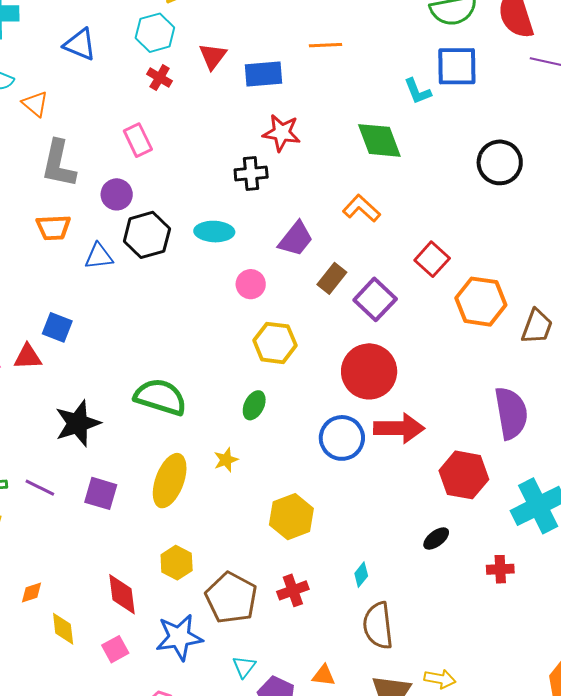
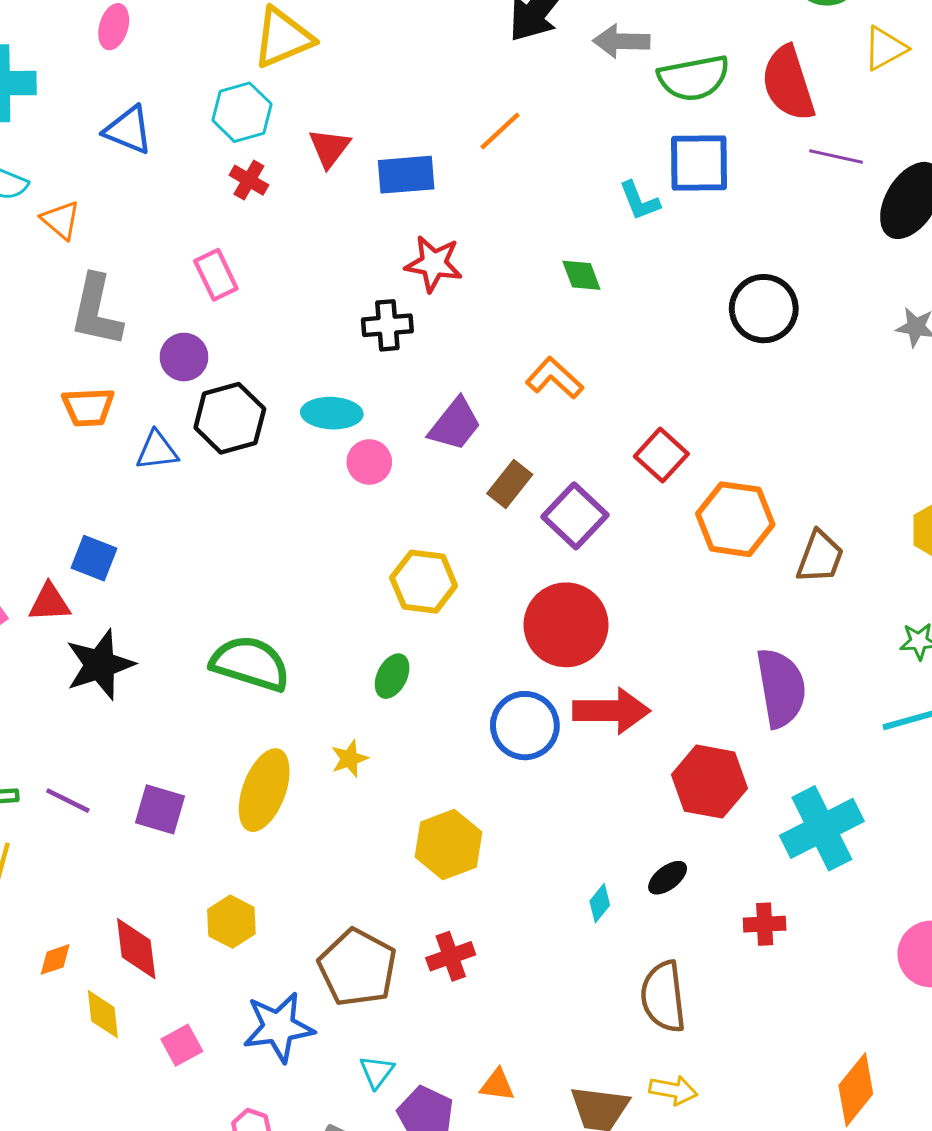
orange line: (325, 45) -> (500, 131), turned -40
green diamond: (379, 140) -> (581, 275), size x0.6
pink circle: (251, 284) -> (369, 462), moved
black star: (78, 423) -> (100, 665), moved
yellow hexagon: (177, 563) -> (231, 922), moved
cyan diamond: (361, 575) -> (600, 903), moved
red diamond: (122, 594) -> (136, 949), moved
brown semicircle: (378, 626) -> (663, 997), moved

